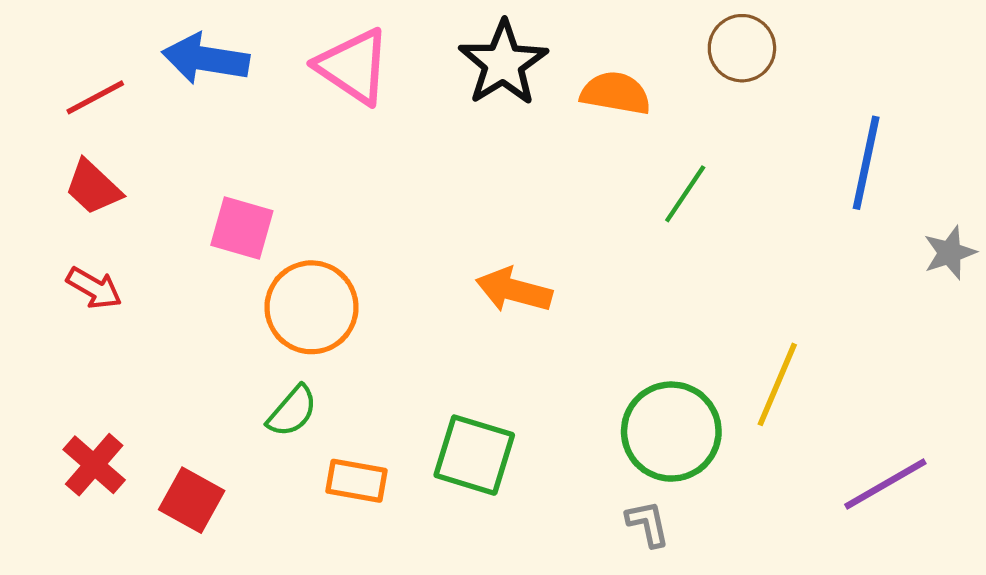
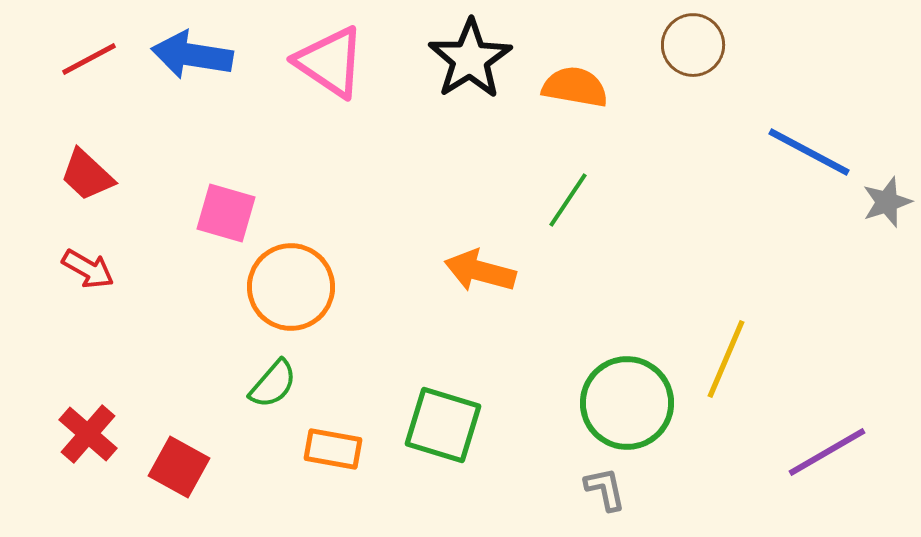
red line: (95, 97) -> (89, 59), moved
blue line: (866, 163) -> (809, 152), turned -74
green line: (685, 194) -> (568, 200), moved
gray star: (950, 253) -> (887, 202), moved

